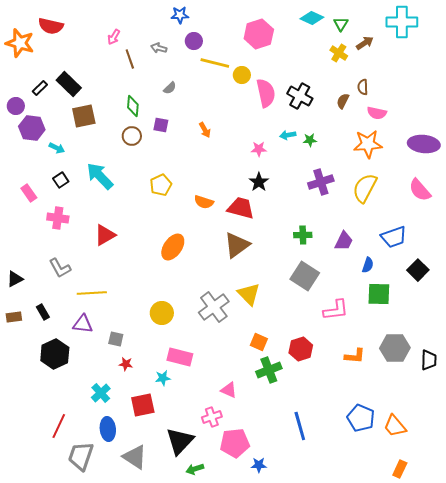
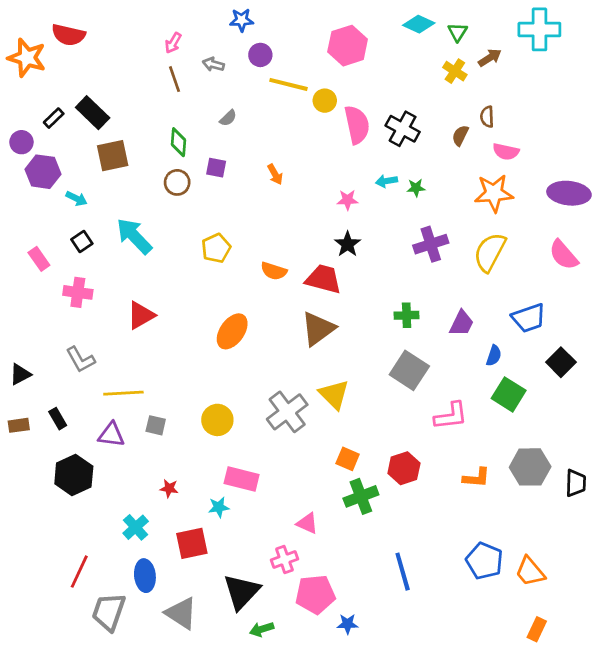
pink arrow: (114, 37) -> (173, 43), moved
green square: (379, 294) -> (509, 394), turned 30
gray square: (116, 339) -> (156, 425), moved

